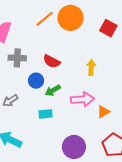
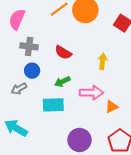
blue circle: (36, 81) -> (32, 71), moved
cyan rectangle: (45, 114) -> (53, 105), size x1.5

